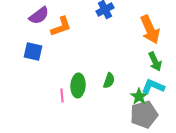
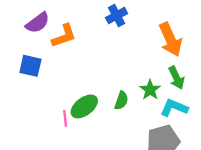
green ellipse: (78, 86) -> (84, 106), turned 50
green star: (139, 97) -> (150, 90), moved

